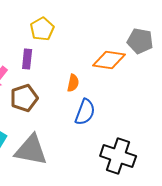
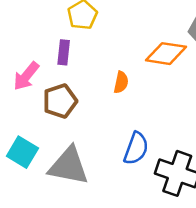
blue semicircle: (85, 112) -> (136, 148), moved

